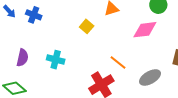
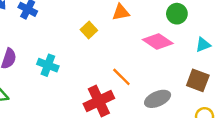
pink diamond: (145, 30) -> (158, 41), turned 35

